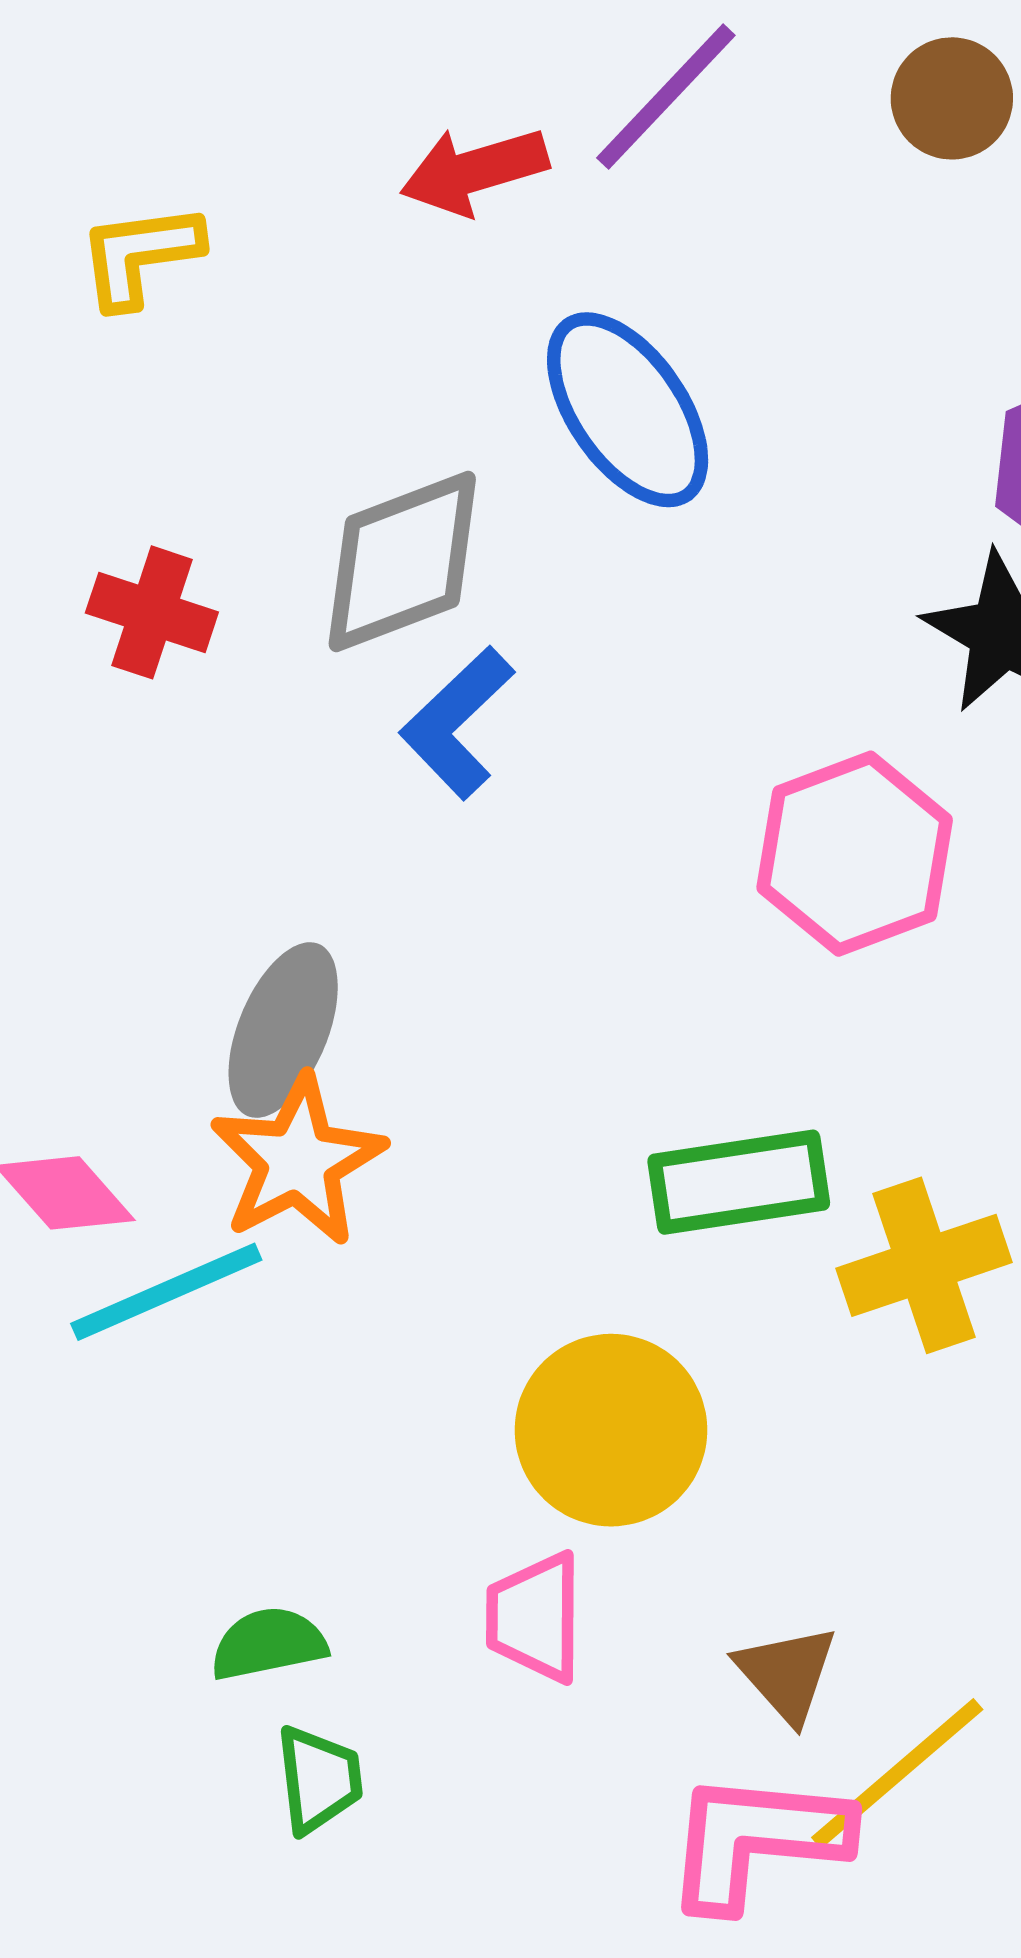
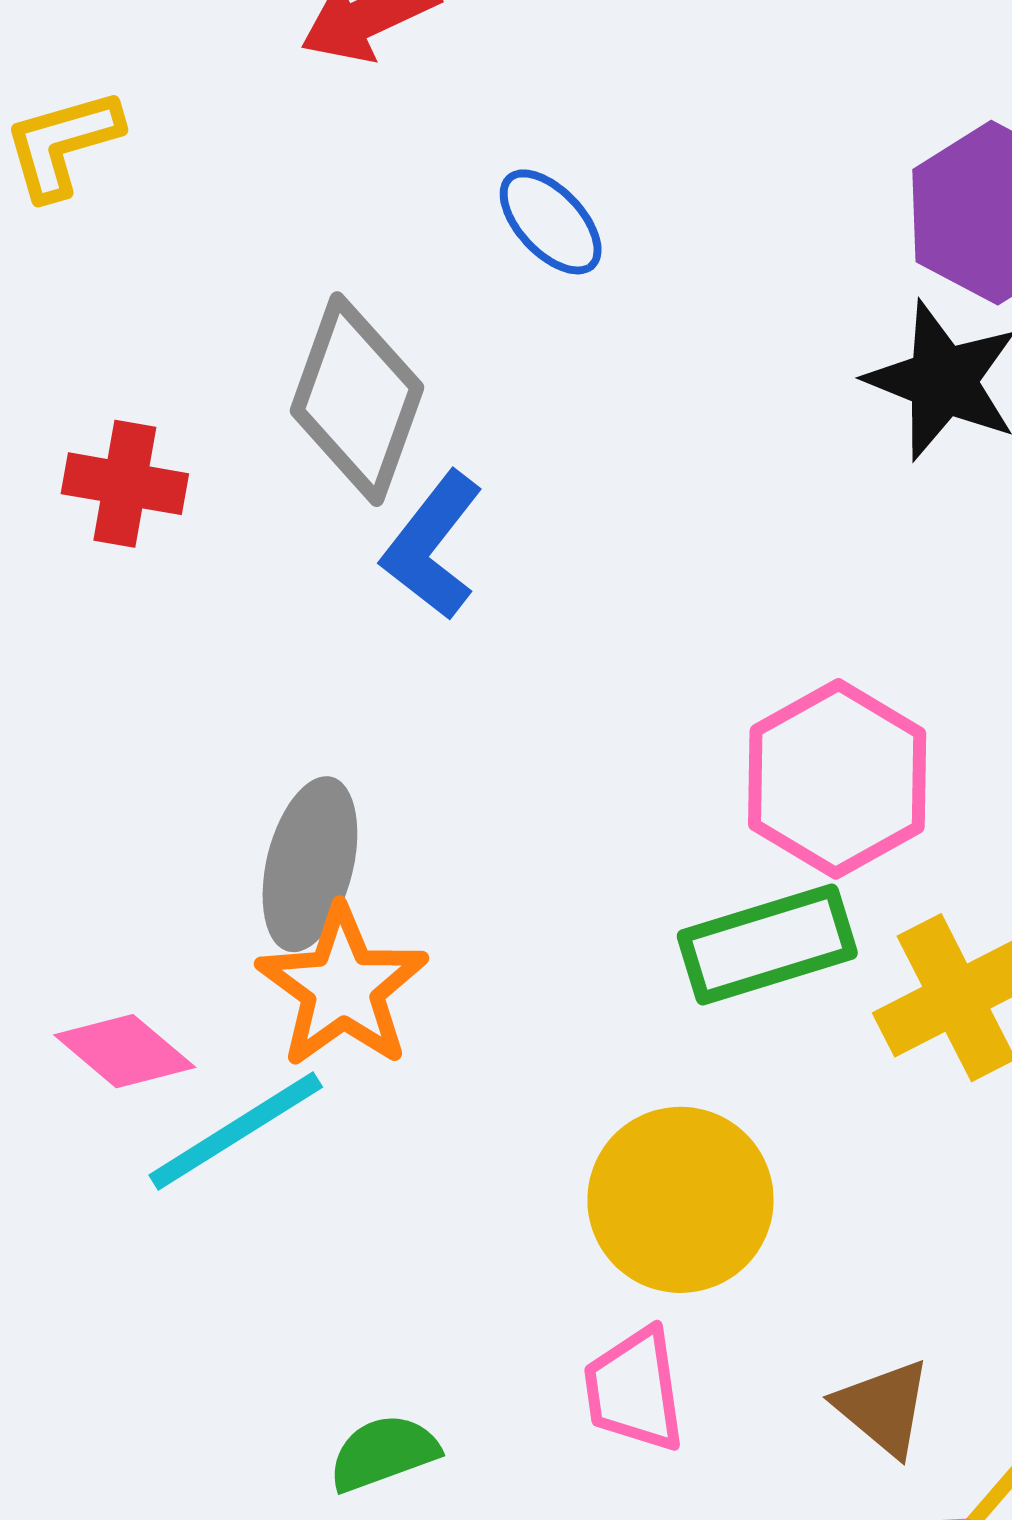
blue ellipse: (628, 410) -> (551, 222), size x0.6
gray diamond: (402, 561) -> (357, 399), turned -41
pink hexagon: (855, 854) -> (837, 779), moved

